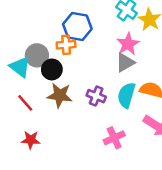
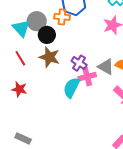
gray triangle: (125, 62) -> (106, 67), moved, turned 48
cyan semicircle: (126, 95) -> (71, 88), moved
pink cross: (114, 138) -> (87, 77), moved

